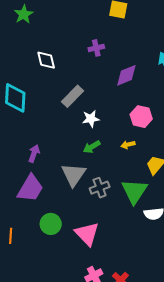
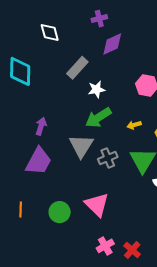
purple diamond: (126, 75) -> (112, 44), moved
yellow arrow: (128, 145) -> (134, 125), moved
green arrow: (92, 147) -> (98, 118), size x1.5
green circle: (51, 224) -> (60, 212), moved

